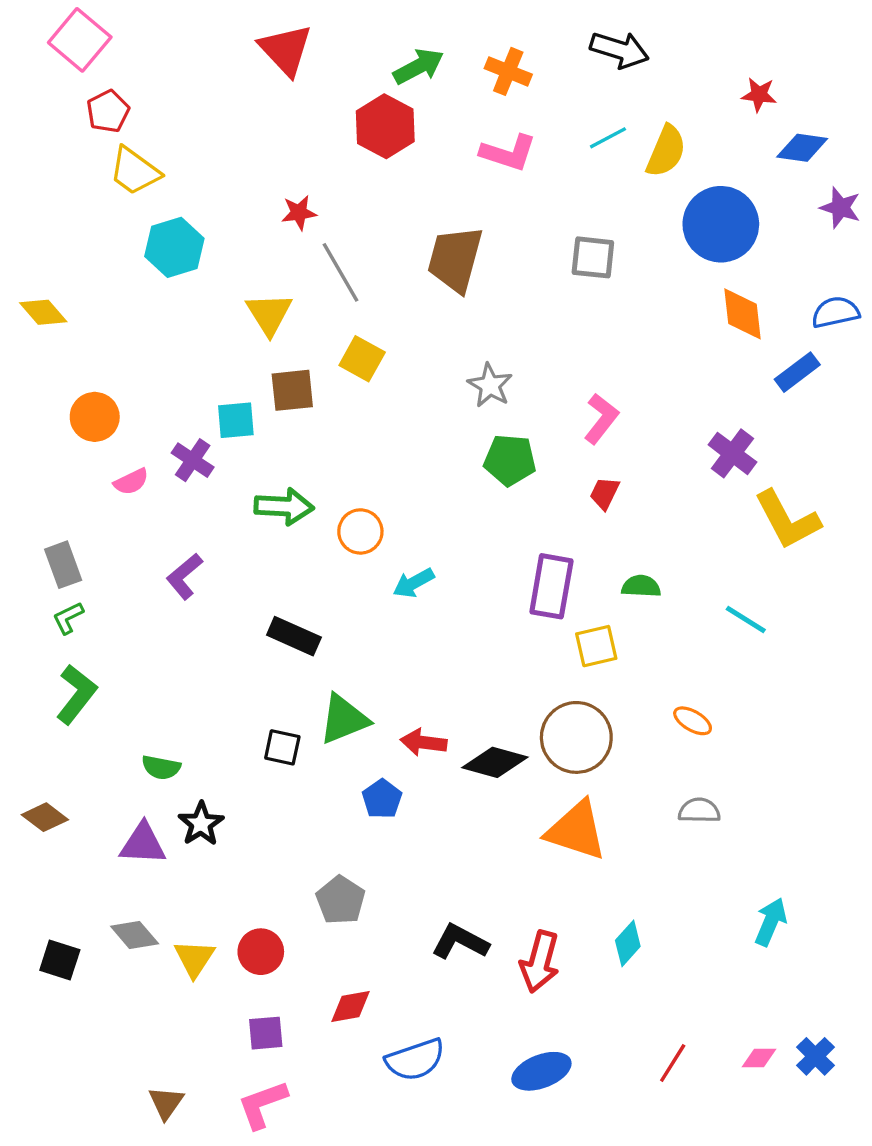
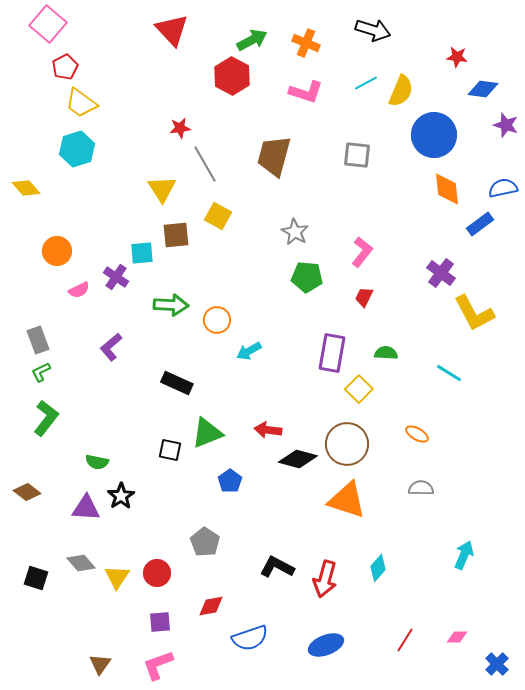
cyan hexagon: (174, 247) -> (77, 149), moved
yellow square: (596, 646) -> (359, 389), turned -32
red arrow: (424, 742) -> (268, 430), moved
blue cross: (815, 1056) -> (497, 664), moved

